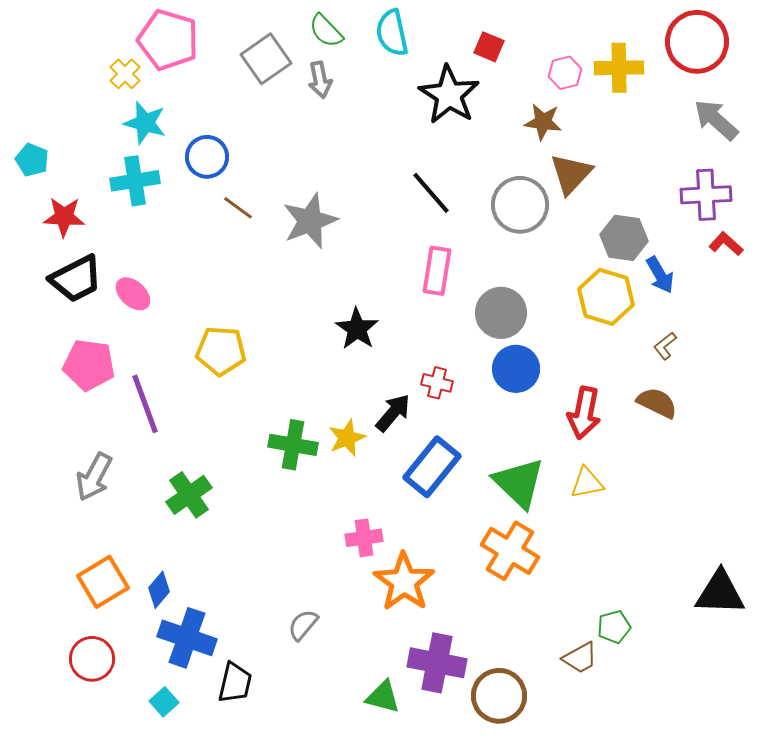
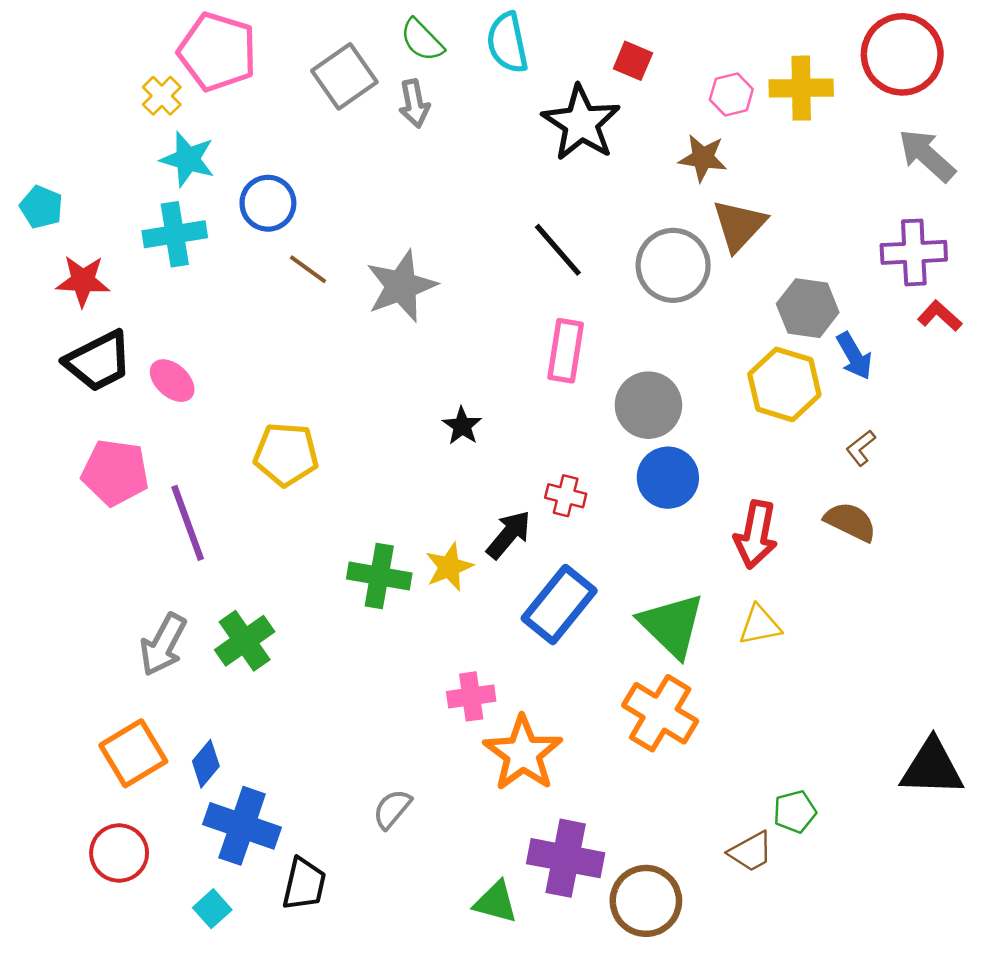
black star: (357, 329) -> (462, 426), size x0.7
gray arrow: (94, 477) -> (163, 645), moved

